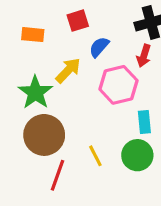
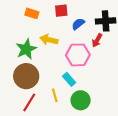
blue semicircle: (99, 47) -> (78, 24), moved
yellow arrow: (68, 70) -> (49, 40), turned -132
cyan rectangle: (144, 122) -> (69, 79), moved, turned -48

